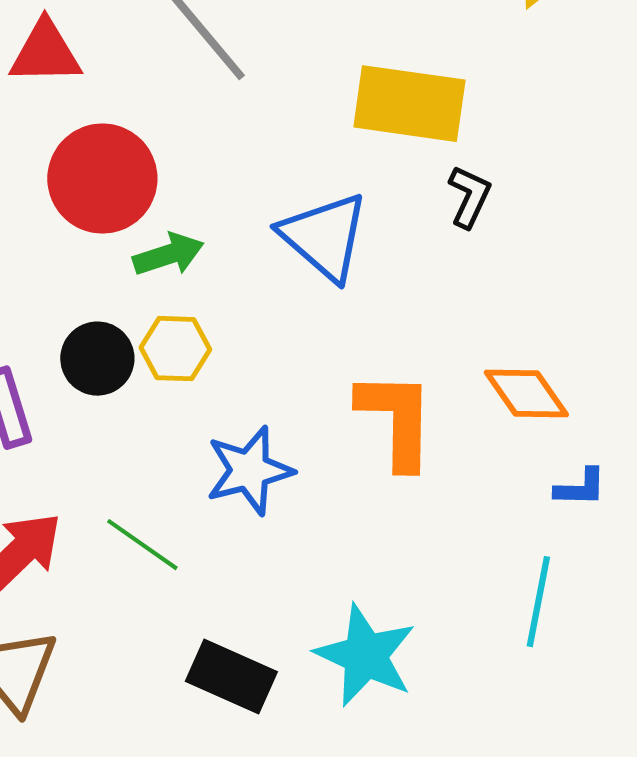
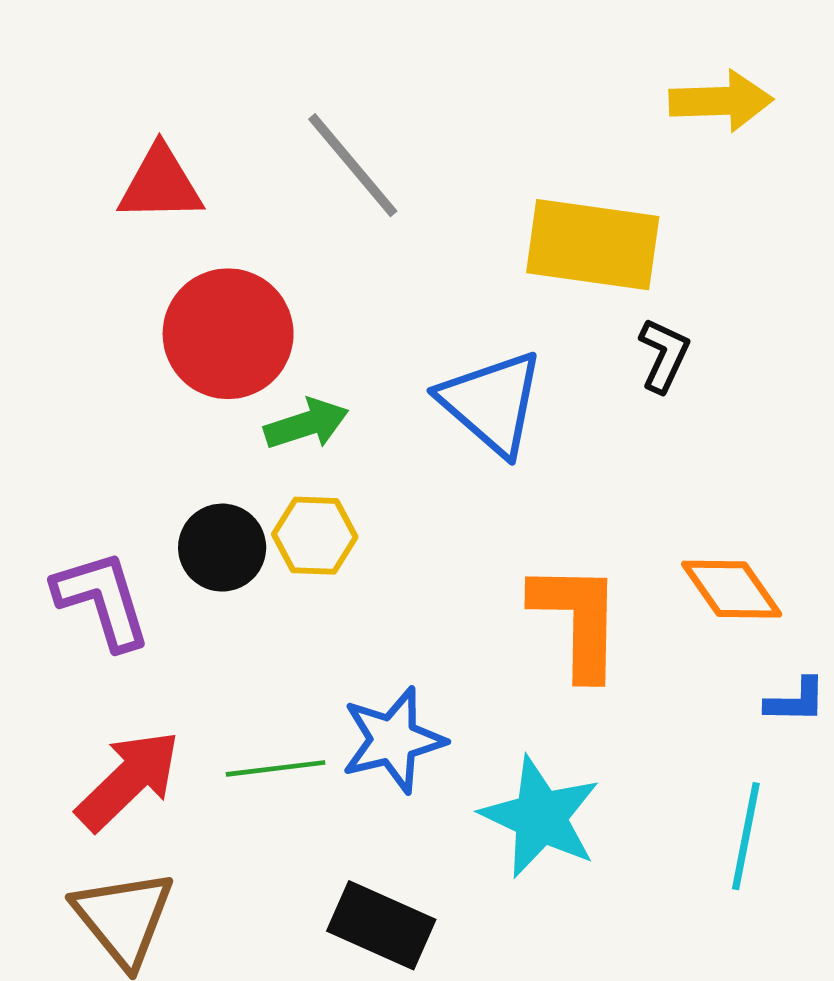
blue star: (249, 471) -> (393, 740), moved
green line: (142, 545) -> (276, 768), turned -42
cyan star: (365, 656) -> (540, 817), moved

